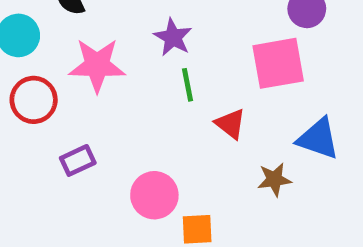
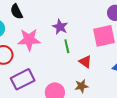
purple rectangle: (78, 160) -> (23, 79), size x1.6
brown star: (274, 179) -> (81, 86), moved

